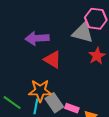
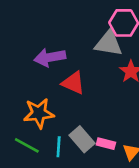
orange star: (40, 91) -> (39, 113), moved

